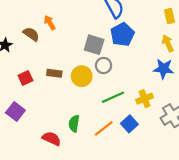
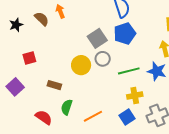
gray square: (94, 45) -> (97, 38), turned 30
brown rectangle: (54, 73) -> (54, 85), moved
green line: (113, 97) -> (129, 71), moved
blue square: (129, 124) -> (127, 117), moved

